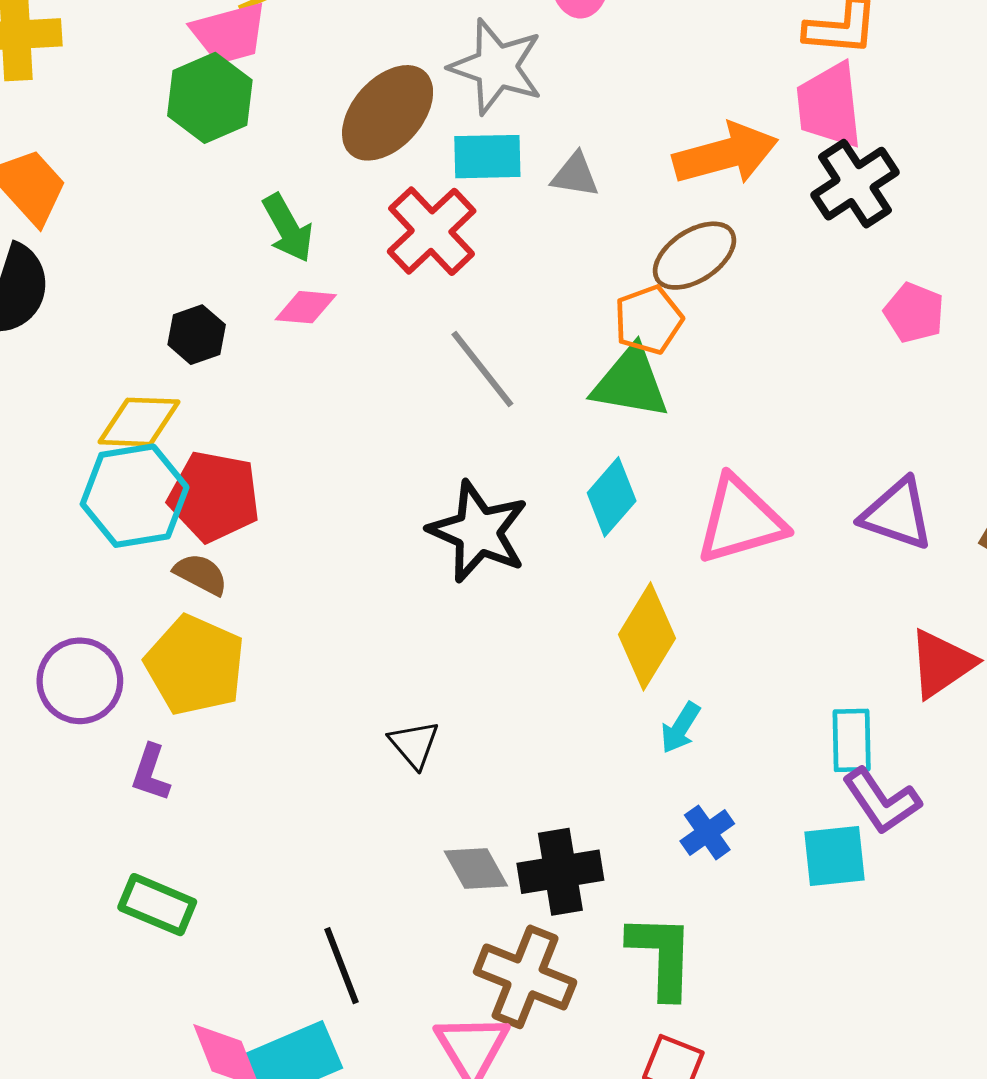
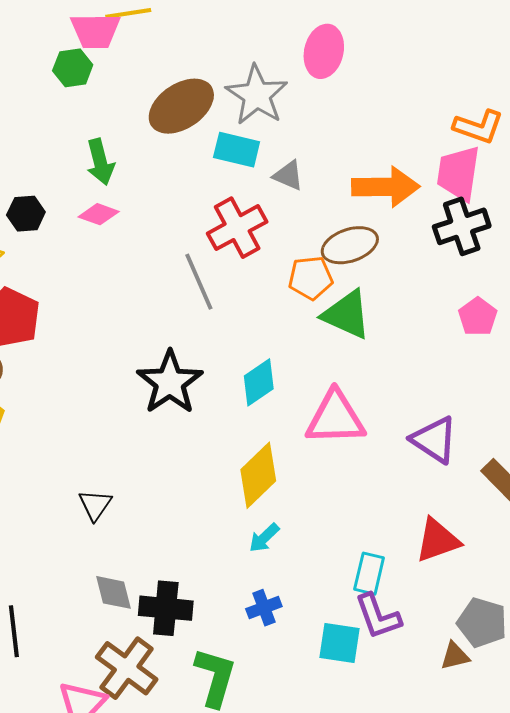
green hexagon: (210, 98) -> (73, 68), size x0.7
red cross: (432, 231) -> (237, 228), moved
green triangle: (630, 383) -> (347, 315), moved

